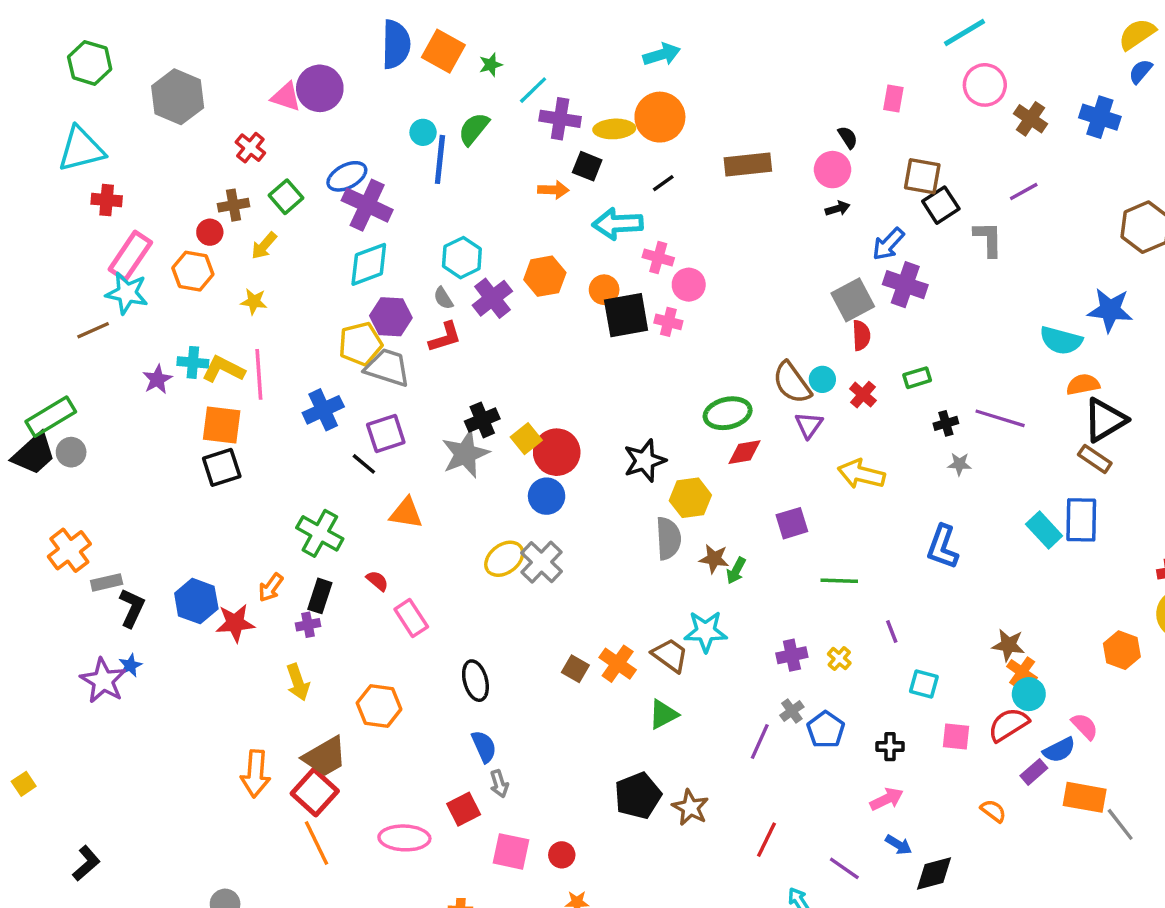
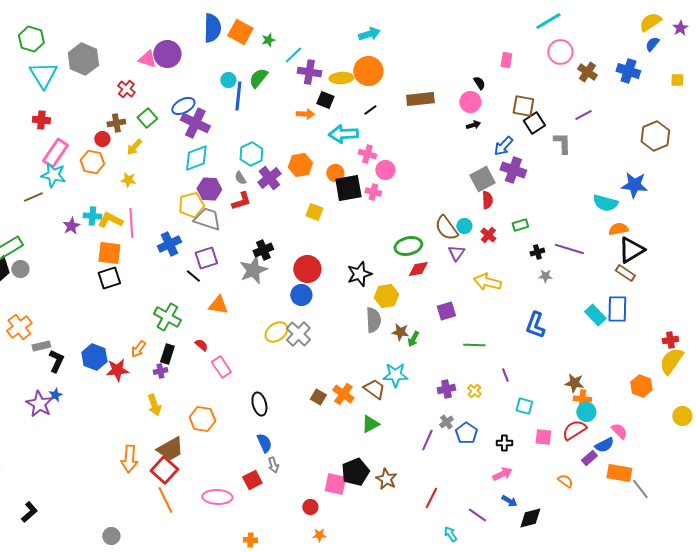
cyan triangle: (81, 149) -> (43, 75), moved, turned -48
yellow square: (526, 439) -> (314, 212), moved, turned -30
orange cross: (1022, 672) -> (582, 399), turned -30
pink square: (511, 851) -> (335, 484), moved

